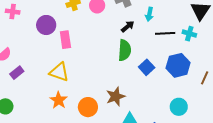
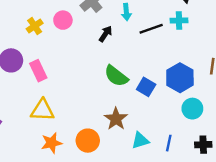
green semicircle: (125, 50) -> (116, 76), moved, turned 140
blue hexagon: (178, 65) -> (180, 78), moved
blue square: (147, 67) -> (146, 87), moved
orange star: (59, 100) -> (52, 143), turned -30

